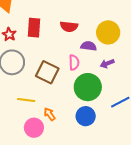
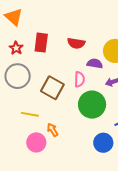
blue circle: (86, 116) -> (103, 143), moved

